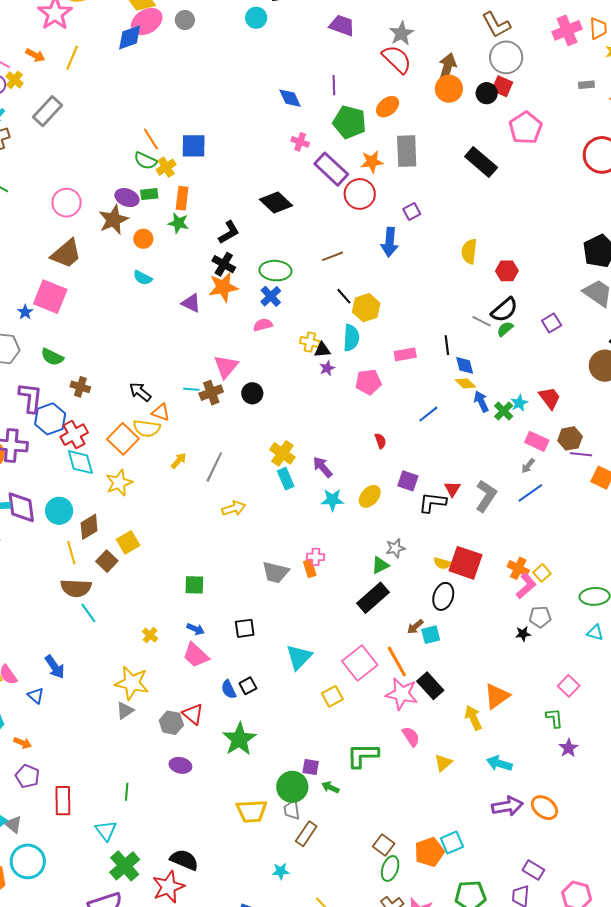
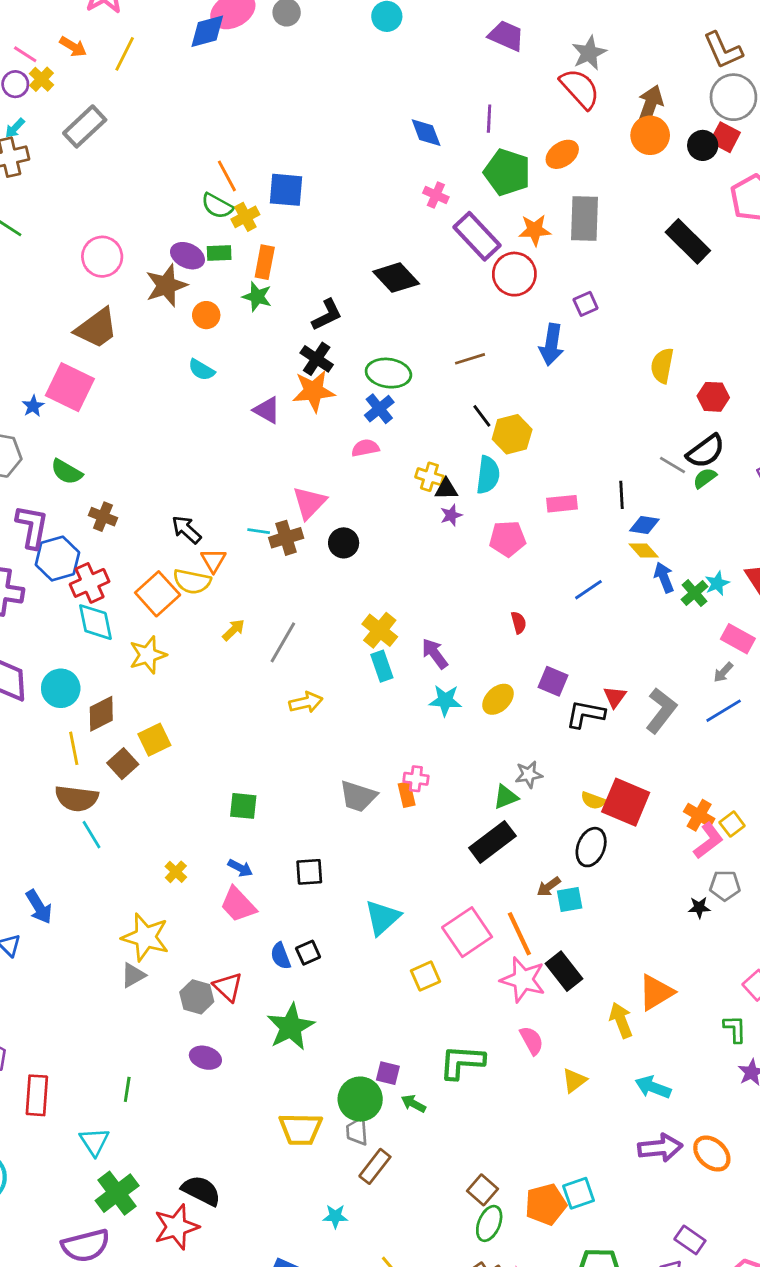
blue diamond: (465, 365) -> (644, 525), turned -70
orange triangle: (161, 412) -> (213, 560), turned 36

